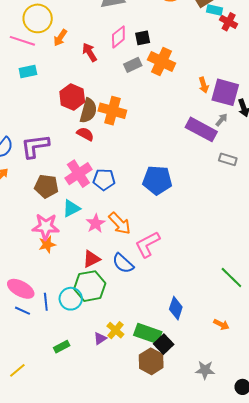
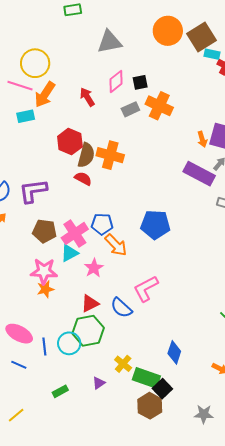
orange arrow: (60, 38) -> (45, 95), moved, size x1.5
orange arrow: (204, 85) -> (202, 139), moved
pink cross: (78, 174) -> (75, 233), moved
orange arrow: (120, 223) -> (116, 245), moved
blue line: (23, 311) -> (19, 365), moved
yellow cross: (115, 330) -> (123, 364), moved

